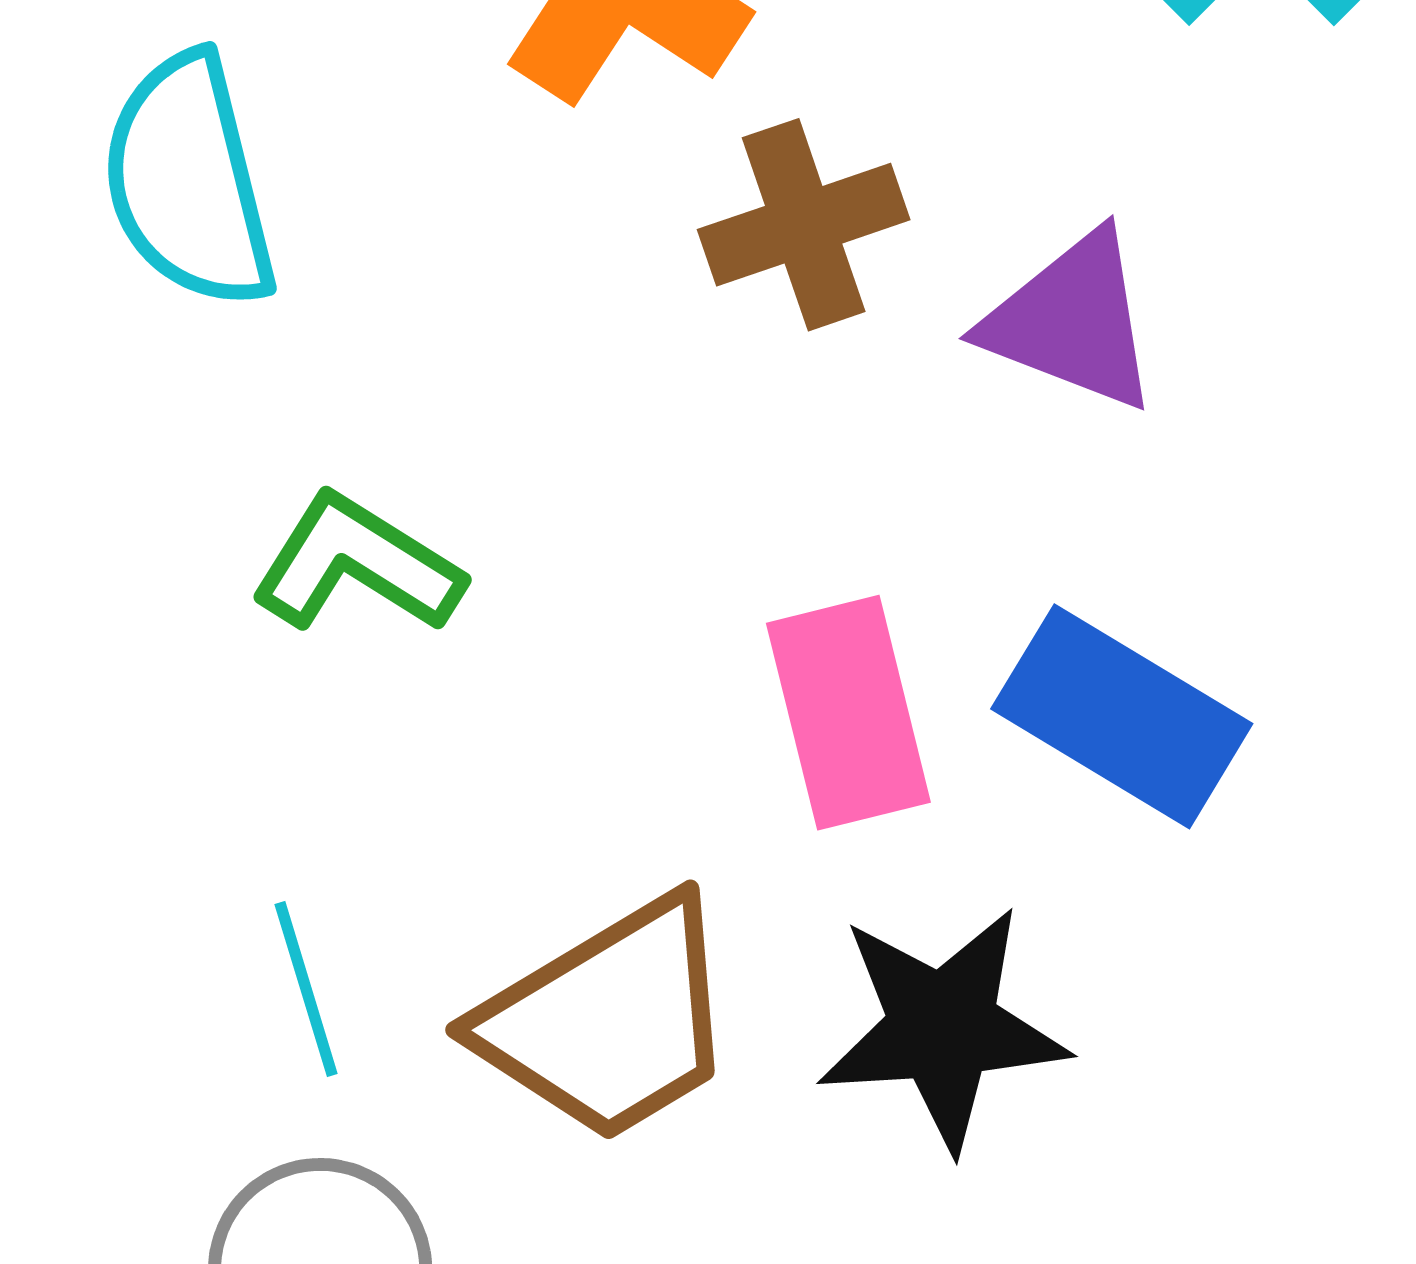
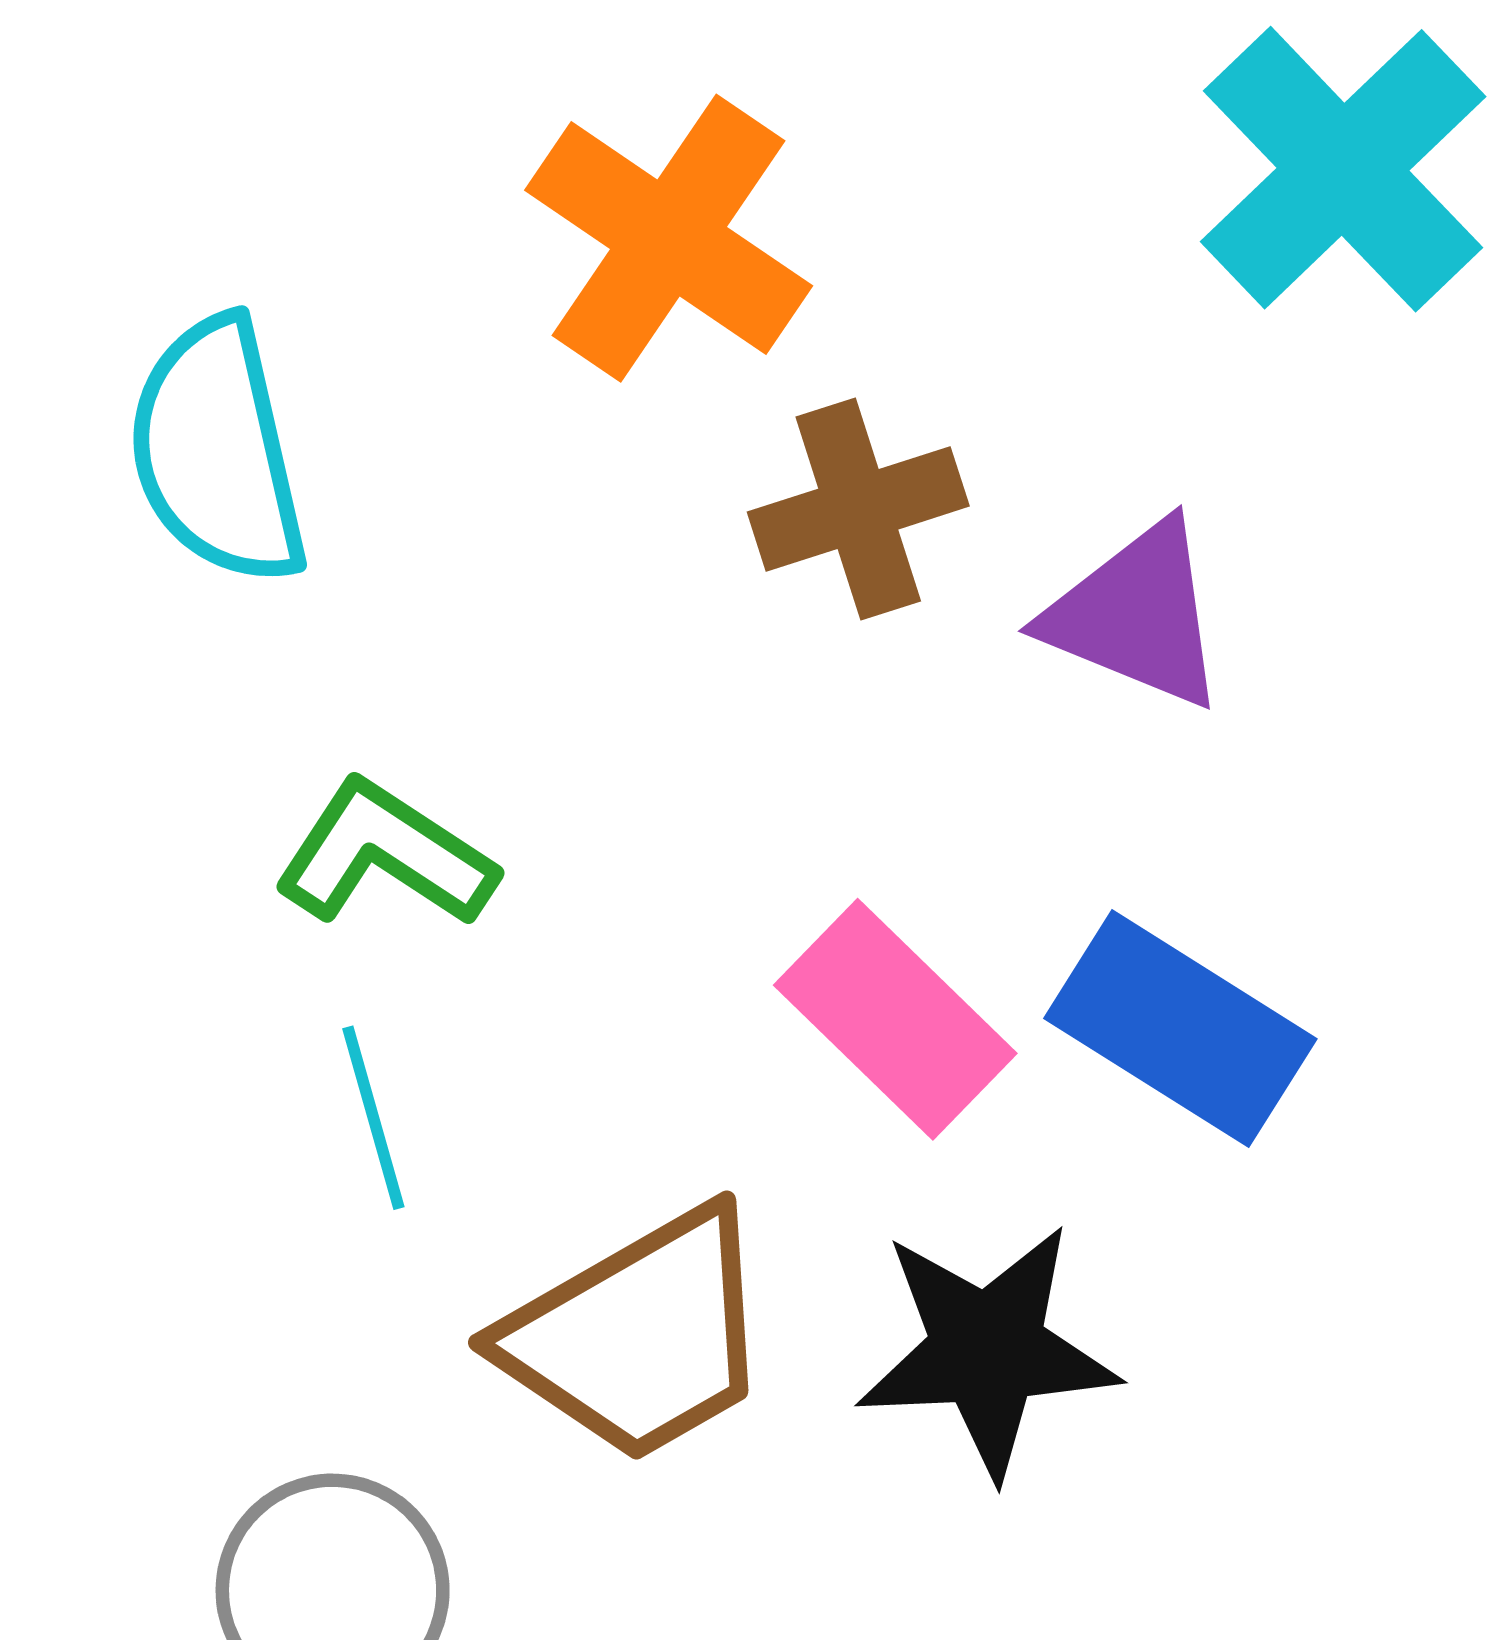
pink rectangle: (848, 713) -> (895, 1019), turned -33
cyan line: (306, 989) -> (373, 1118), moved

